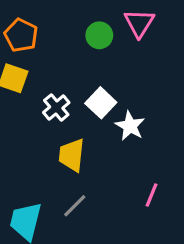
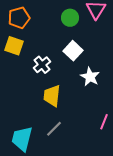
orange pentagon: (21, 35) -> (19, 18), turned 30
white square: (101, 103) -> (73, 51), moved

